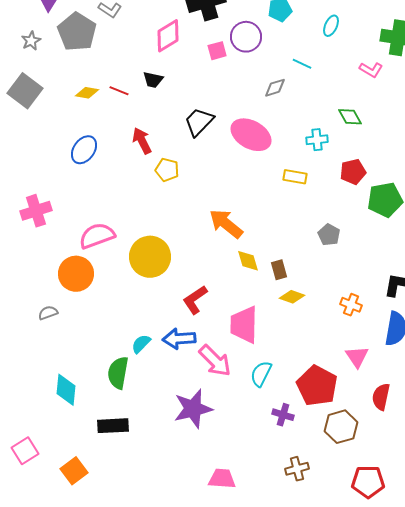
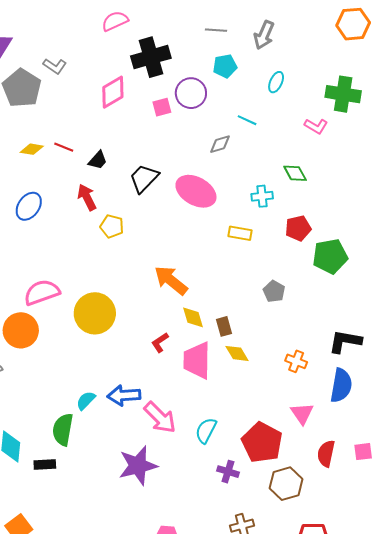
black trapezoid: (153, 80) -> (98, 160), moved, turned -60
yellow diamond: (292, 297) -> (237, 353), turned 40
red L-shape: (195, 300) -> (160, 342), moved, size x0.7
pink trapezoid: (244, 325) -> (197, 360), moved
black rectangle: (113, 426) -> (45, 465), moved, size x0.7

